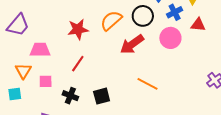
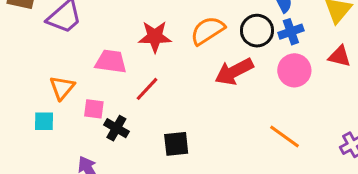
blue cross: (175, 12) -> (291, 32), moved
pink trapezoid: (40, 50) -> (111, 62), moved
orange line: (148, 84) -> (285, 136), moved
black cross: (70, 96) -> (116, 128), moved

